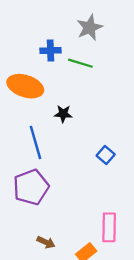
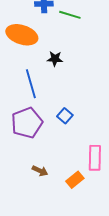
blue square: (106, 155) -> (65, 116), moved

